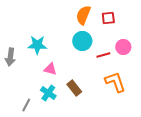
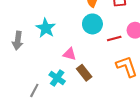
cyan star: (37, 45) -> (46, 28), turned 30
pink triangle: (50, 69) -> (70, 54), moved

